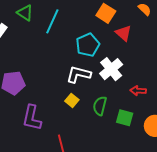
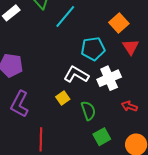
green semicircle: (100, 106) -> (88, 111), turned 132
green square: (125, 118) -> (102, 137), moved, turned 30

